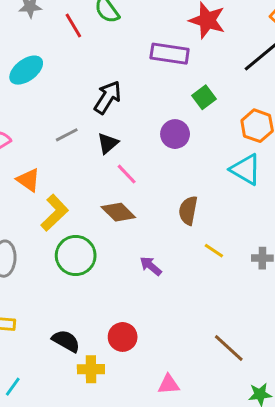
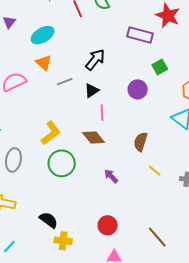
pink line: (127, 174) -> (102, 113), turned 35
orange triangle: (28, 180) -> (44, 63), moved
red circle: (123, 337) -> (108, 225), moved

